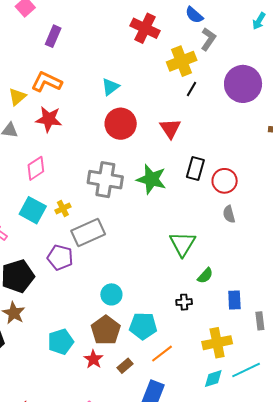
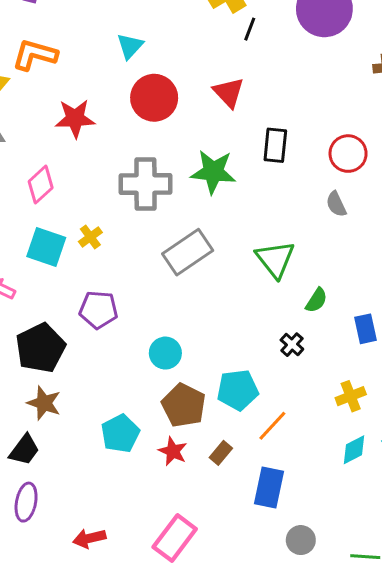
red star: (49, 119) -> (75, 118), moved
red circle: (225, 181) -> (348, 154), moved
gray rectangle: (88, 233) -> (188, 252), moved
cyan circle: (111, 294) -> (165, 353), moved
black cross: (184, 302) -> (292, 345), turned -35
yellow cross: (217, 343) -> (351, 396), size x0.7

